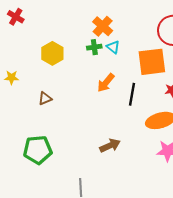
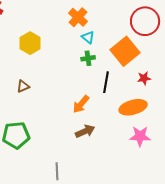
green cross: (94, 47) -> (88, 58), moved
orange square: (152, 62) -> (125, 51), turned -32
orange arrow: (106, 83) -> (81, 104), moved

